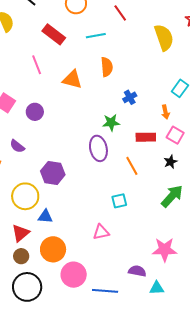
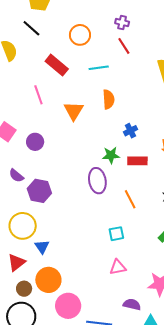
orange triangle: (72, 79) -> (74, 111), turned 45
red rectangle: (146, 137) -> (137, 161), moved
purple hexagon: (53, 173) -> (39, 191), moved
blue triangle: (45, 216) -> (42, 247), turned 49
pink triangle: (101, 232) -> (118, 267), moved
brown circle: (21, 256) -> (24, 289), moved

